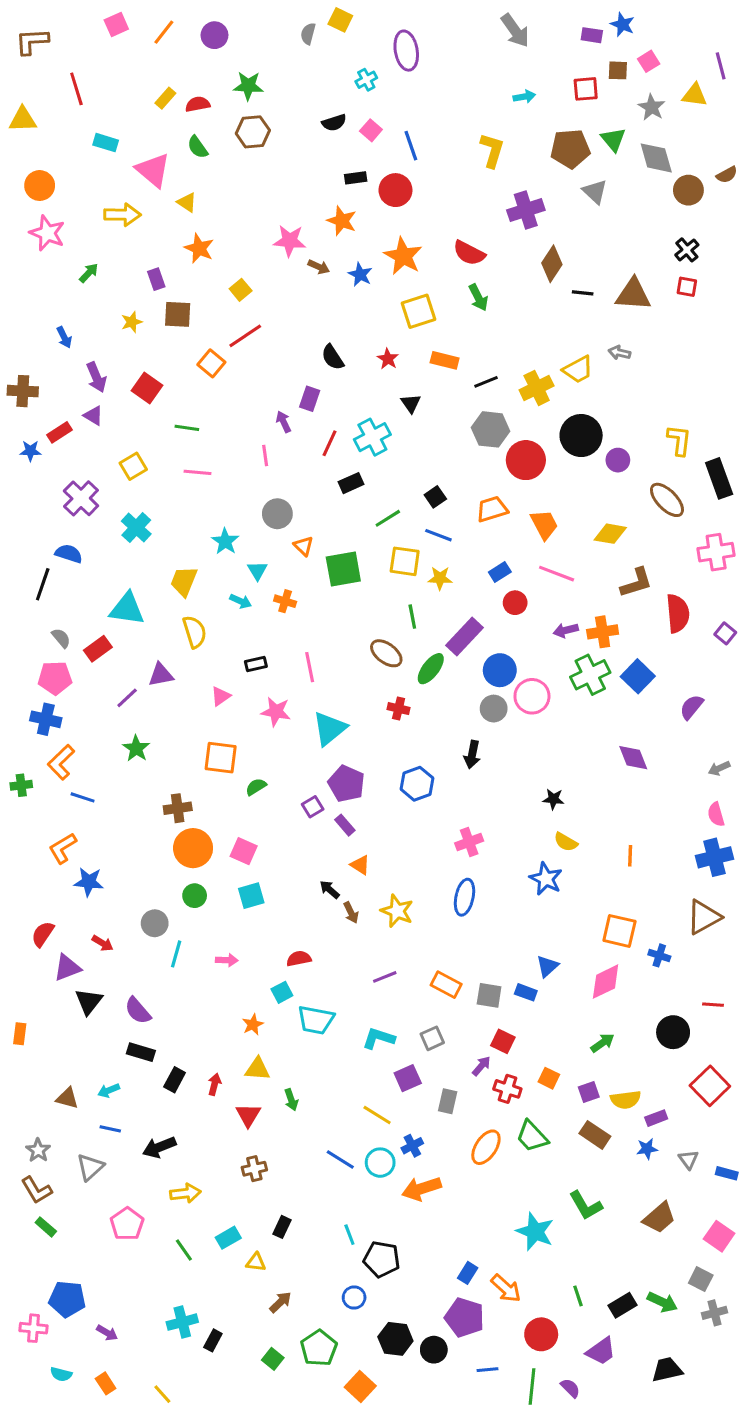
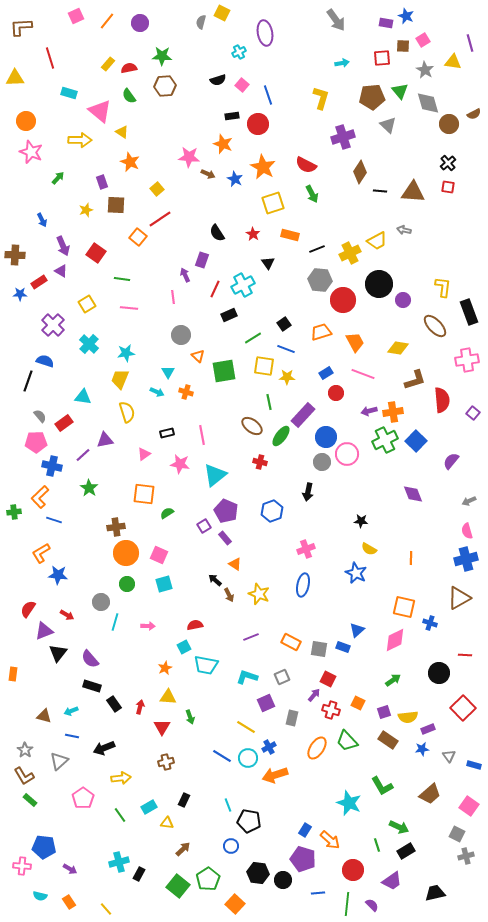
cyan star: (225, 541) -> (126, 353), moved, turned 30
cyan triangle: (127, 609) -> (83, 397), size x0.7
blue cross: (46, 719) -> (52, 466), moved
black rectangle: (175, 1080) -> (114, 704), turned -63
green arrow: (662, 1302) -> (399, 827), moved
green square: (273, 1359) -> (178, 886), size x1.6

